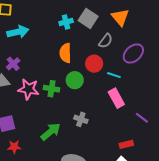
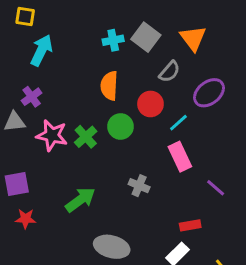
cyan arrow: (18, 32) -> (41, 50), turned -55
cyan line: (114, 75) -> (178, 123), turned -64
green cross: (52, 89) -> (86, 137), turned 35
gray cross: (81, 119) -> (139, 186), moved

